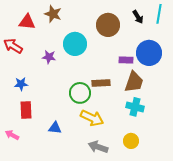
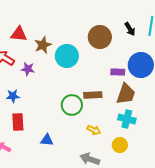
brown star: (53, 14) -> (43, 45), moved, turned 30
purple star: (49, 57) -> (28, 69), moved
yellow arrow: (92, 118) -> (94, 130), moved, size x0.6
yellow circle: (131, 141) -> (120, 145), moved

